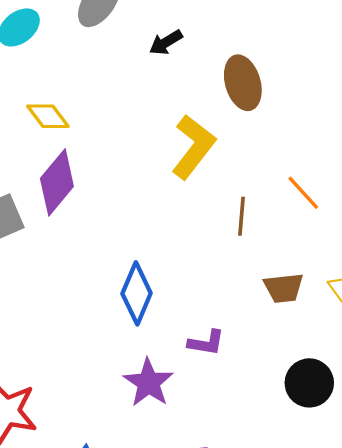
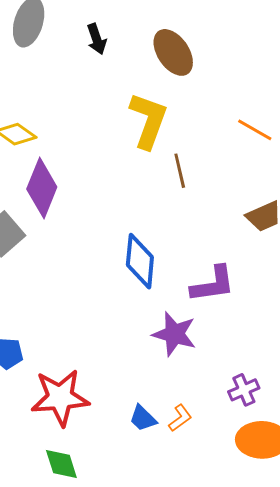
black arrow: (166, 42) -> (97, 39), turned -60
brown line: (242, 216) -> (180, 171), moved
purple L-shape: (206, 343) -> (213, 284), size x1.4

